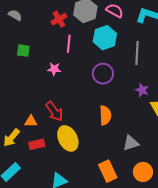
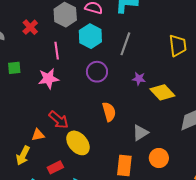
red cross: (59, 19) -> (30, 27), moved
gray line: (137, 53) -> (125, 44), turned 30
pink star: (54, 69) -> (48, 79), size x1.5
red rectangle: (37, 144) -> (55, 167), moved
orange rectangle: (108, 171) -> (124, 165), turned 45

